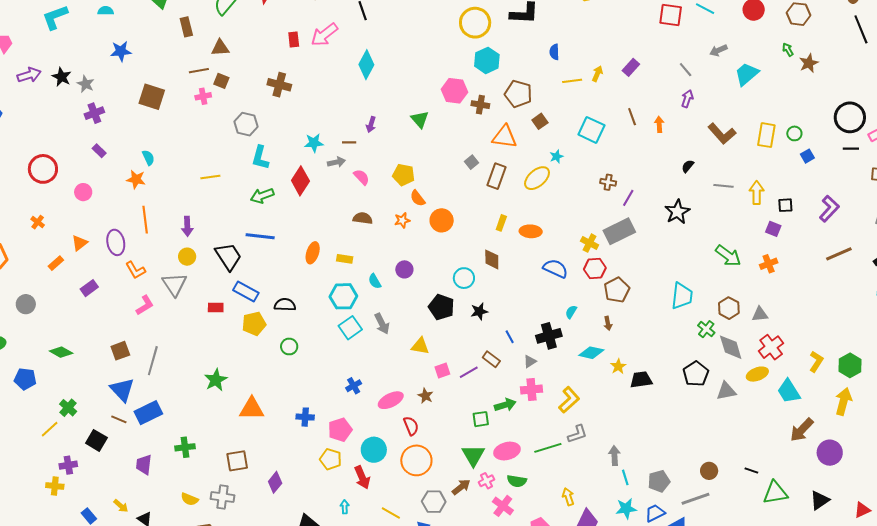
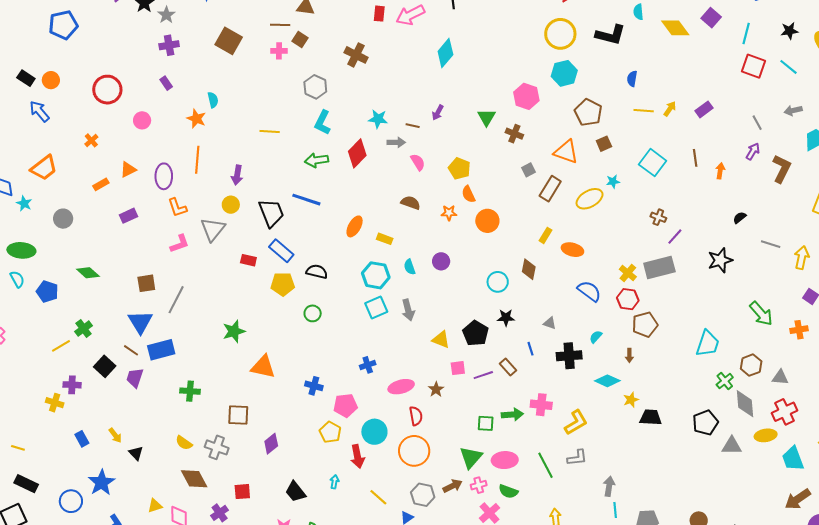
brown cross: (480, 105) -> (514, 134), moved
brown L-shape: (722, 134) -> (782, 169), moved, turned -124
black pentagon: (441, 307) -> (476, 333), moved
gray triangle: (530, 361) -> (550, 323), moved, turned 40
green line: (548, 448) -> (545, 465), turned 68
purple trapezoid: (144, 465) -> (135, 378), moved

